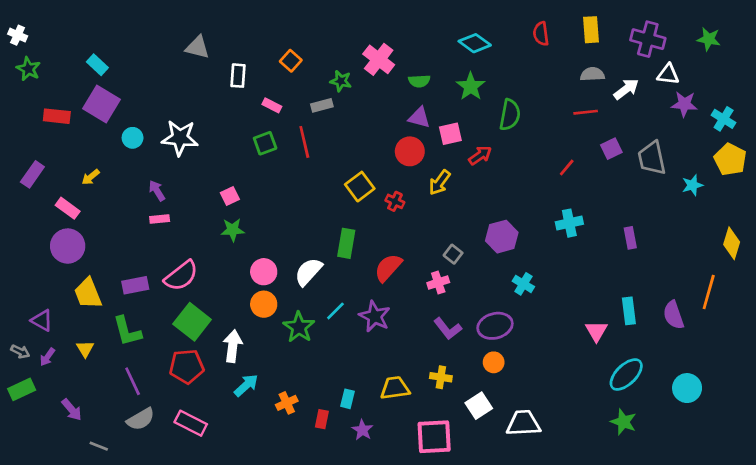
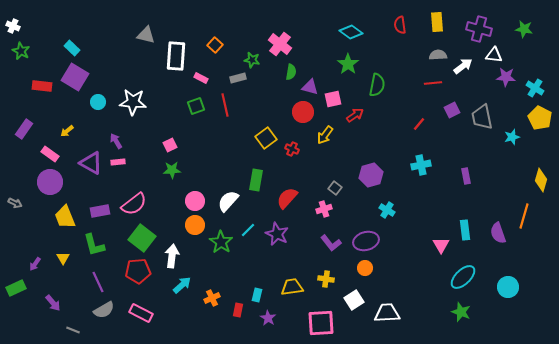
white rectangle: (238, 76) -> (176, 56), size x1.6
green semicircle: (419, 81) -> (291, 72), moved, turned -77
purple triangle: (42, 320) -> (91, 163), moved, size x1.4
gray arrow: (20, 352) -> (15, 203), moved

